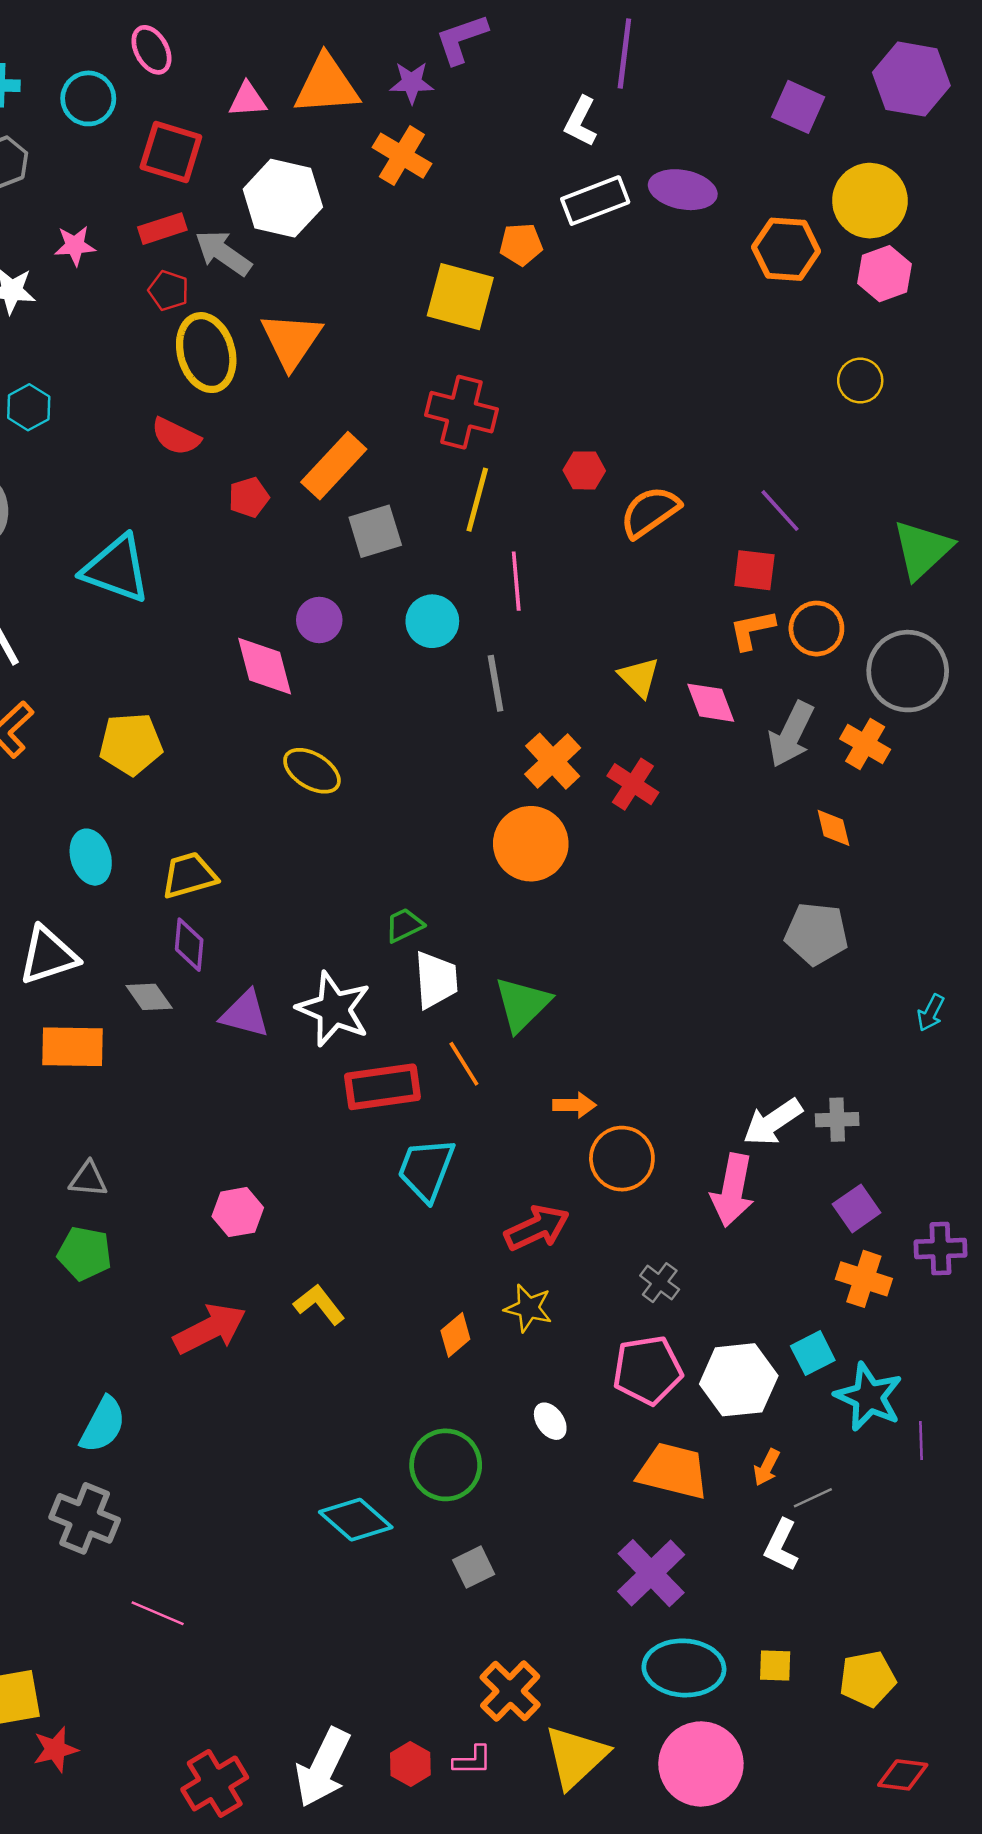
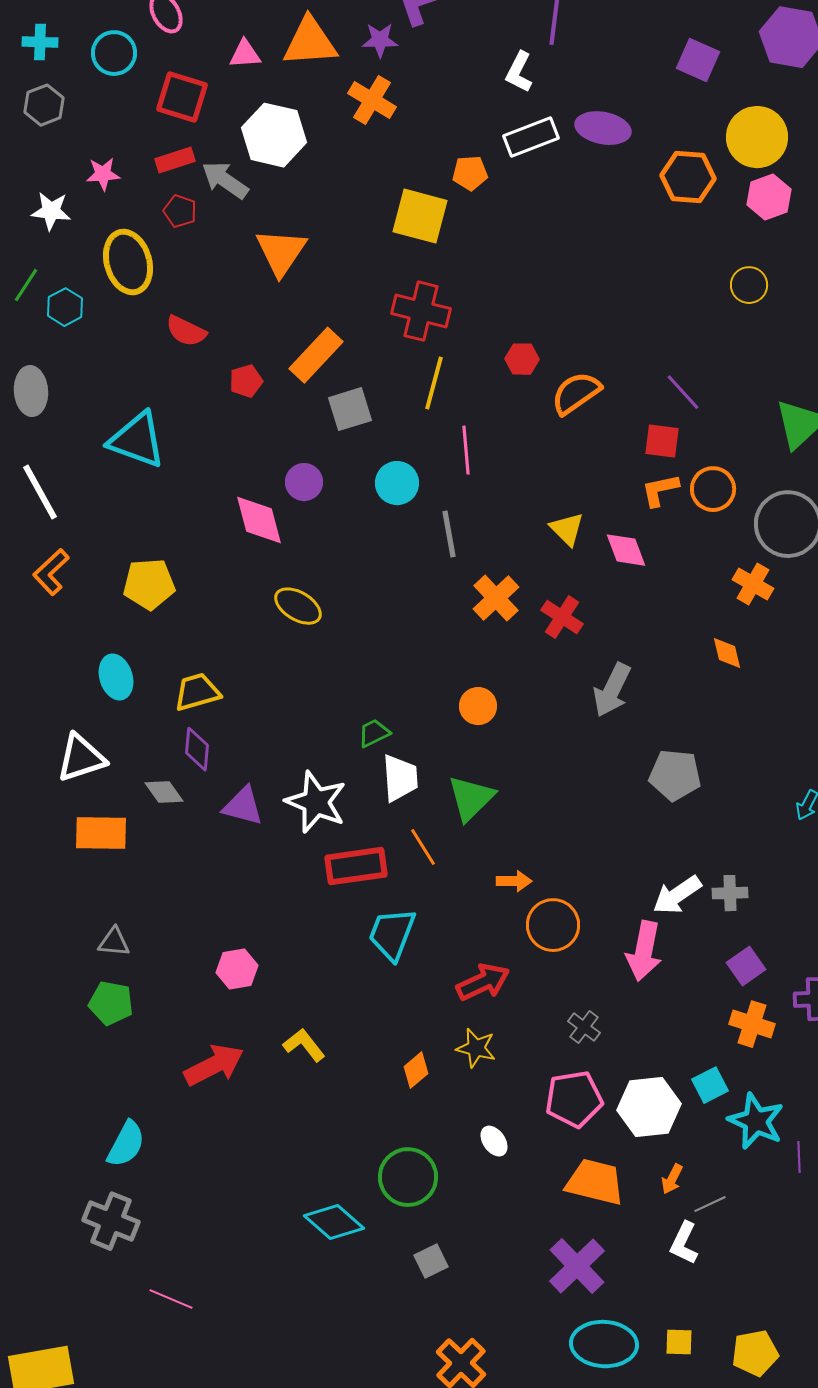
yellow ellipse: (206, 353) -> (128, 262), moved
gray arrow: (791, 734) -> (612, 690), moved
orange circle: (531, 844) -> (478, 706), moved, size x0.6
gray pentagon: (816, 934) -> (675, 775), moved

